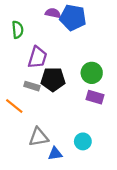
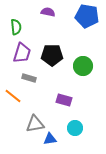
blue pentagon: (73, 18) -> (87, 16), moved
purple trapezoid: (37, 57) -> (22, 53), moved
black pentagon: (53, 79) -> (52, 55), moved
purple rectangle: (95, 97) -> (64, 100), moved

